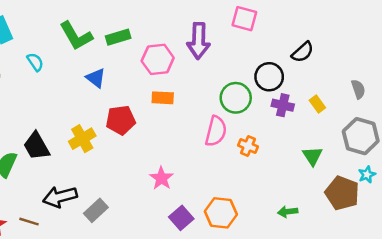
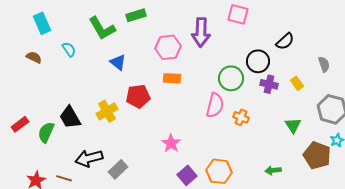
green rectangle: (118, 37) -> (136, 15), moved
gray semicircle: (358, 89) -> (324, 64), moved

